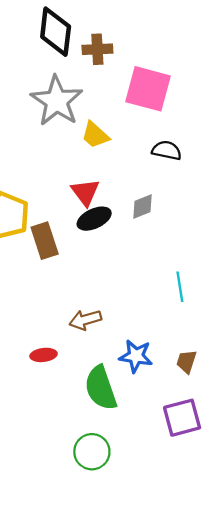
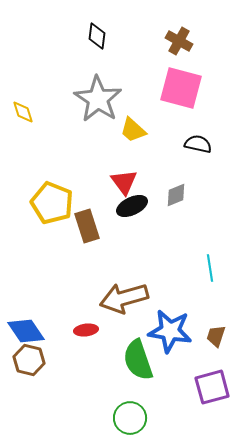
black diamond: (56, 32) -> (97, 36), size x0.6
brown cross: (97, 49) -> (179, 41), moved, turned 32
brown arrow: (85, 320) -> (124, 298), size x1.6
blue star: (136, 356) -> (170, 331), size x1.4

